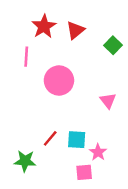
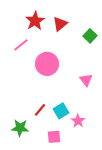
pink line: (26, 57) -> (21, 45), turned 49
cyan square: (77, 140) -> (61, 111), turned -35
pink square: (84, 172) -> (54, 137), moved

